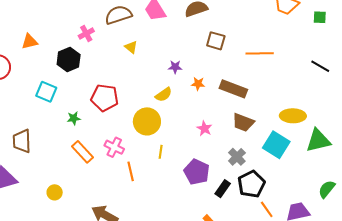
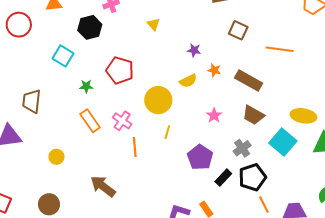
yellow semicircle: (164, 95) -> (188, 81), moved

